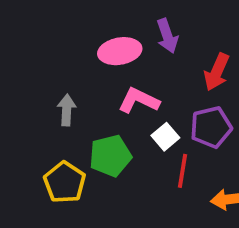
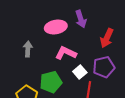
gray arrow: (67, 110) -> (28, 49), moved

